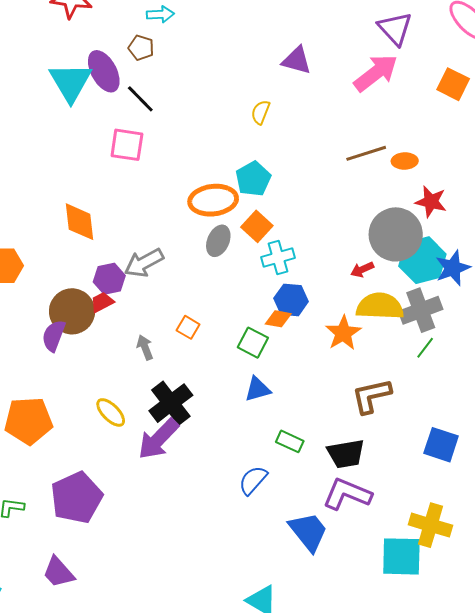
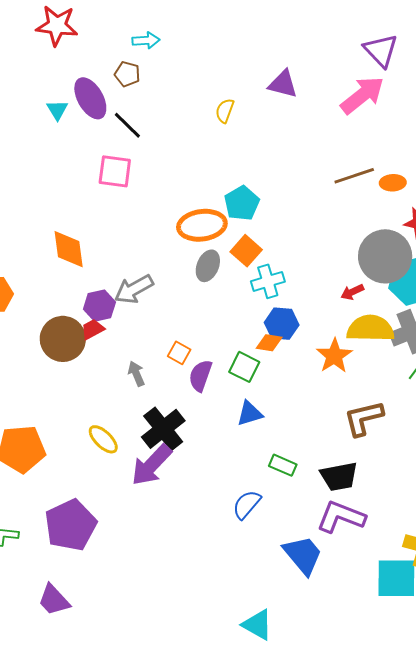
cyan triangle: (71, 82) -> (57, 110), size x0.5
yellow semicircle: (261, 112) -> (225, 111), moved
purple semicircle: (54, 336) -> (200, 376), moved

